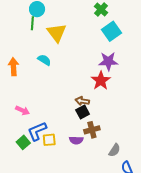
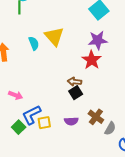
yellow triangle: (57, 33) -> (54, 36), moved
cyan semicircle: (44, 60) -> (34, 43), turned 40
brown cross: (92, 130) -> (96, 117), moved, turned -35

